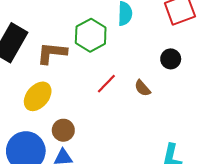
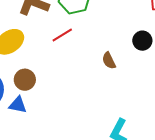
red line: (106, 84) -> (62, 35), moved

